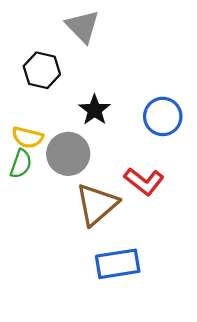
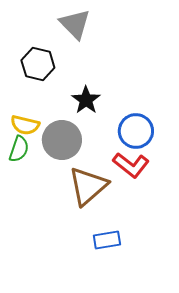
blue circle: (163, 116) -> (136, 131), moved
blue rectangle: (118, 264) -> (107, 240), size x0.7

